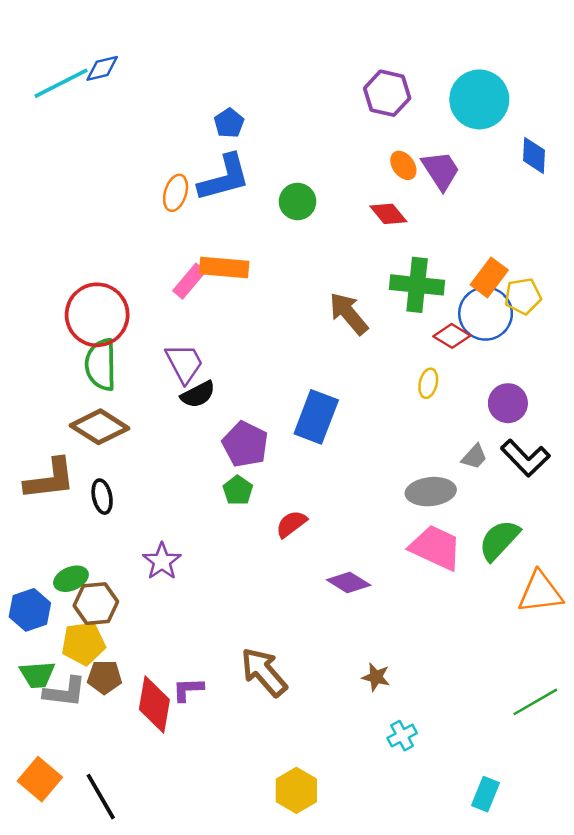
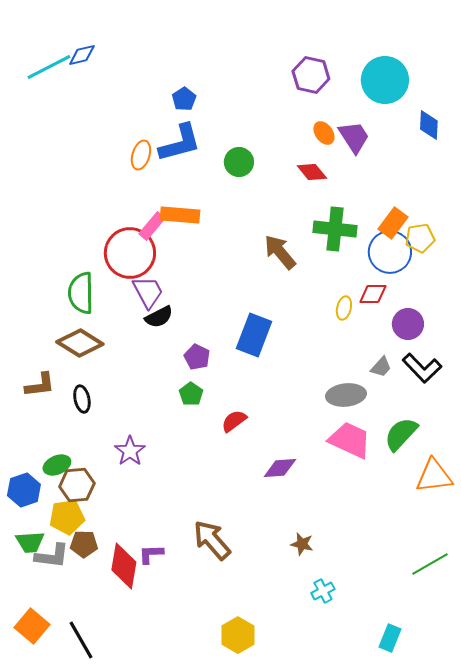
red circle: (97, 315) -> (130, 253), moved
red diamond: (452, 336) -> (373, 294), moved, turned -32
purple pentagon: (245, 444) -> (197, 357), size x0.7
brown L-shape: (50, 479) -> (40, 385), size x0.7
purple diamond: (349, 582) -> (280, 468), turned -36

